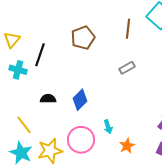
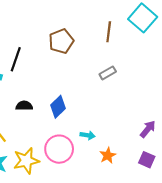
cyan arrow: (108, 127) -> (88, 135), turned -64

